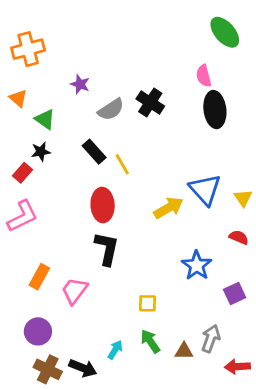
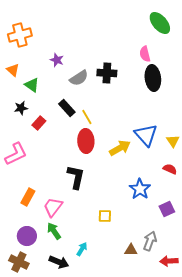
black cross: (150, 102) -> (107, 73), turned -30
black star: (41, 152) -> (21, 108), moved
red rectangle: (22, 173) -> (39, 123), moved
red ellipse: (103, 205) -> (86, 141), moved
green arrow: (150, 341) -> (54, 231), moved
brown cross: (48, 369) -> (19, 262), moved

